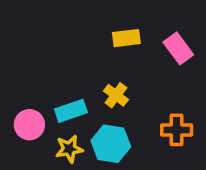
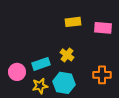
pink rectangle: (178, 48) -> (103, 28), turned -48

